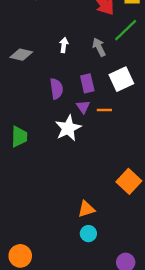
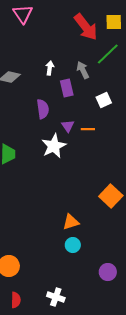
white square: (121, 79) -> (104, 100), size x0.7
purple rectangle: (87, 83) -> (67, 88), moved

